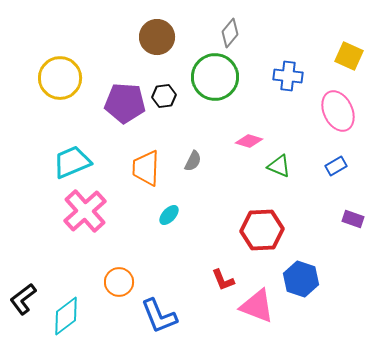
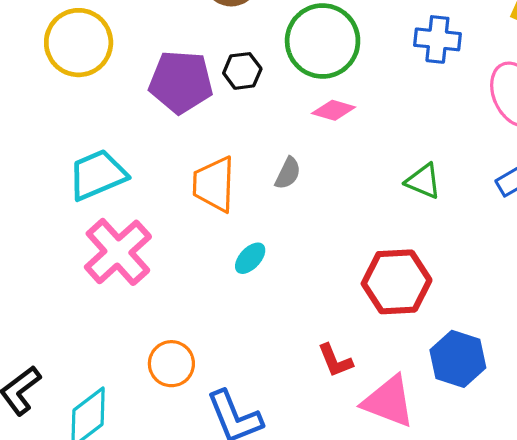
pink diamond: (249, 141) -> (334, 110), moved

